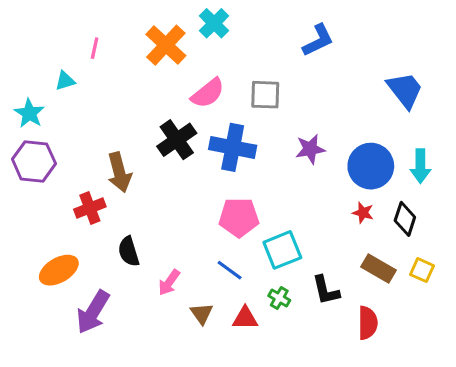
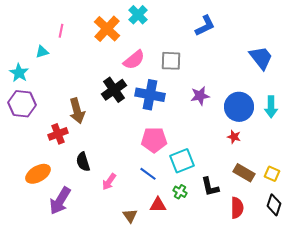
black diamond: (405, 219) -> (274, 205), moved
brown triangle: (202, 314) -> (130, 216), moved

